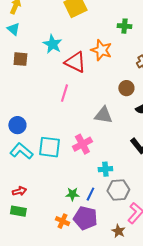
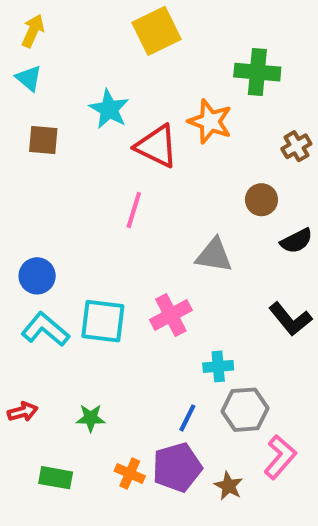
green cross: (124, 26) -> (257, 72), size x1.5
red arrow: (19, 191) -> (23, 412), moved
green star: (72, 194) -> (91, 418), moved
green rectangle: (18, 211) -> (56, 478), moved
purple pentagon: (85, 218) -> (177, 467), turned -30
brown star: (118, 231) -> (229, 486), moved

